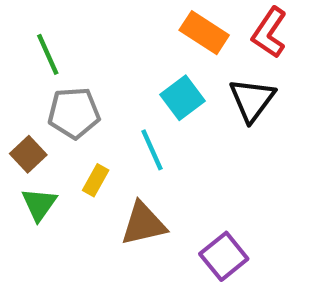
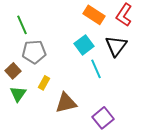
cyan line: (152, 150) -> (96, 69), moved

